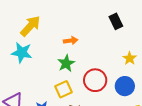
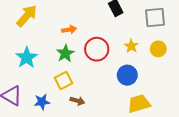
cyan star: (22, 53) -> (27, 58), moved, turned 30
red circle: (95, 80) -> (97, 49), moved

